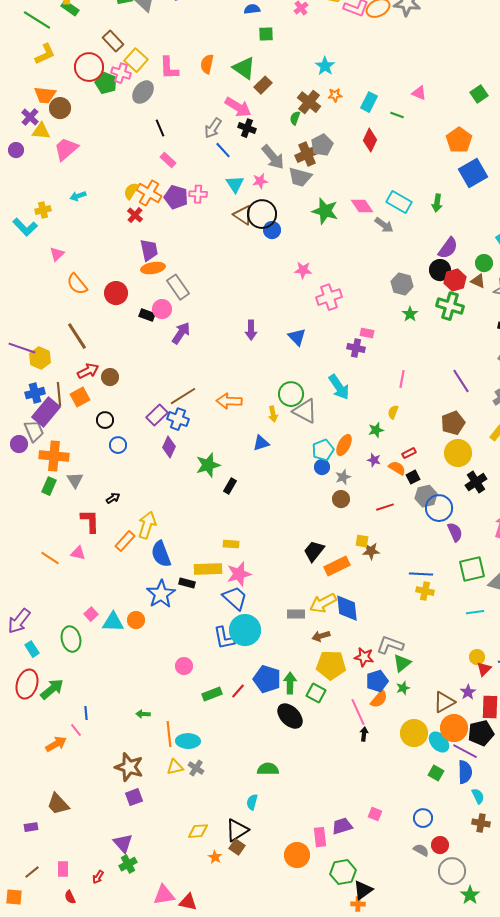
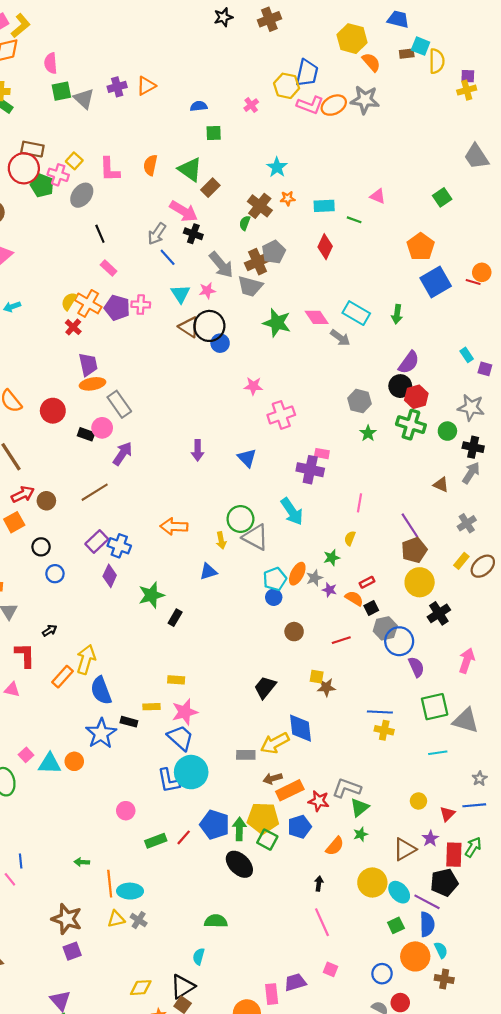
brown rectangle: (113, 41) -> (32, 149), moved, turned -35
yellow square: (136, 60) -> (74, 161), size x0.7
cyan rectangle: (369, 102) -> (324, 206), turned 60
green circle: (484, 263) -> (447, 431), moved
brown triangle: (478, 281) -> (441, 485), moved
purple cross: (356, 348) -> (310, 470), size x1.4
purple line: (461, 381) -> (410, 525), moved
brown line: (183, 396) -> (95, 492), moved
gray star: (343, 477) -> (314, 578), moved
orange rectangle: (337, 566) -> (290, 790), moved
yellow rectangle: (208, 569) -> (151, 707), size x0.6
blue diamond: (347, 608) -> (301, 728), moved
yellow circle: (477, 657) -> (418, 801), moved
yellow pentagon: (331, 665) -> (263, 818), moved
blue pentagon: (377, 681) -> (299, 827), moved
pink line: (358, 712) -> (322, 922), moved
orange circle: (454, 728) -> (415, 956), moved
green square: (436, 773) -> (396, 925), turned 35

